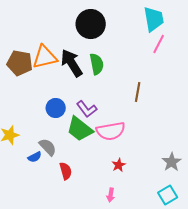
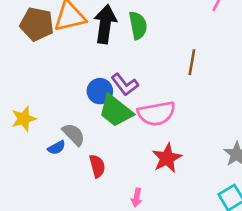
black arrow: (72, 63) -> (105, 24), turned 40
blue circle: (56, 108) -> (100, 91), moved
red star: (119, 165) -> (167, 158), size x1.6
pink arrow: (111, 195) -> (137, 198), moved

